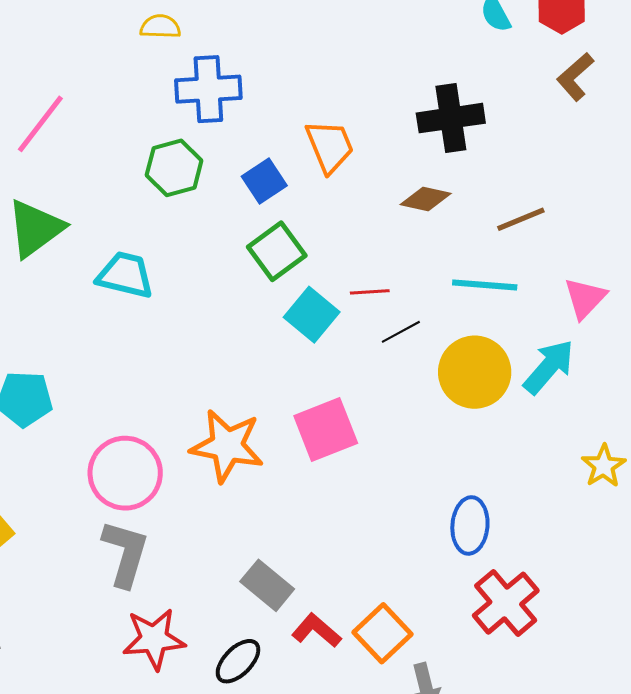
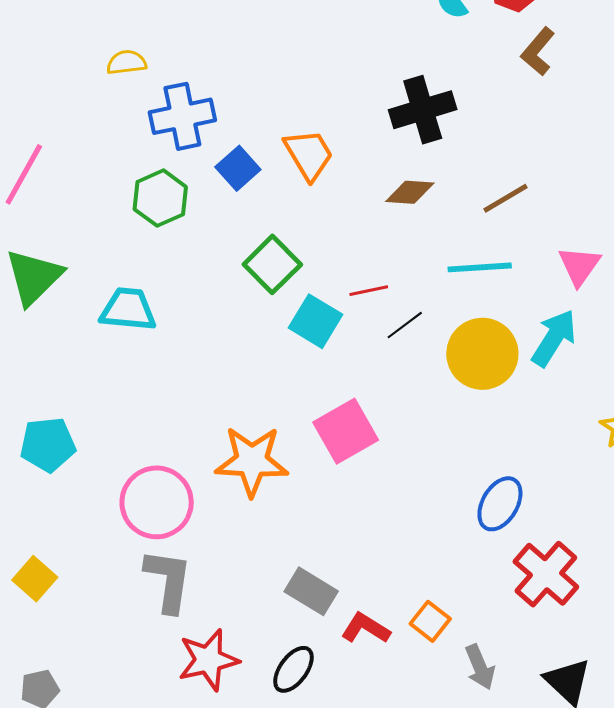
blue square: (264, 181) -> (238, 168), moved
blue ellipse: (470, 525) -> (500, 504), turned 34
orange square: (382, 633) -> (430, 621), size x0.7

